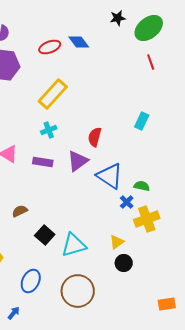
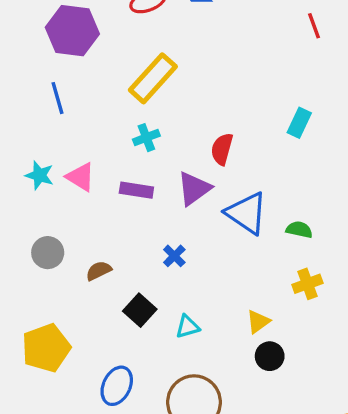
blue cross: (127, 202) -> (174, 256), moved
yellow cross: (147, 219) -> (307, 284), size x0.7
cyan triangle: (74, 245) -> (187, 327), size x0.6

